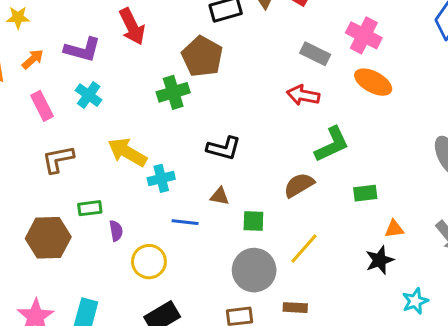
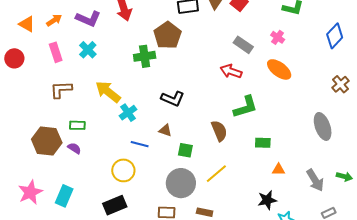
pink cross: (364, 35) -> (278, 37), size x0.6
cyan cross: (161, 178) -> (128, 113), turned -30
brown semicircle: (299, 185) -> (219, 131), turned 90
purple semicircle: (116, 231) -> (74, 148), moved, turned -56
black star: (380, 260) -> (267, 200), moved
yellow circle: (149, 262) -> (123, 170), moved

